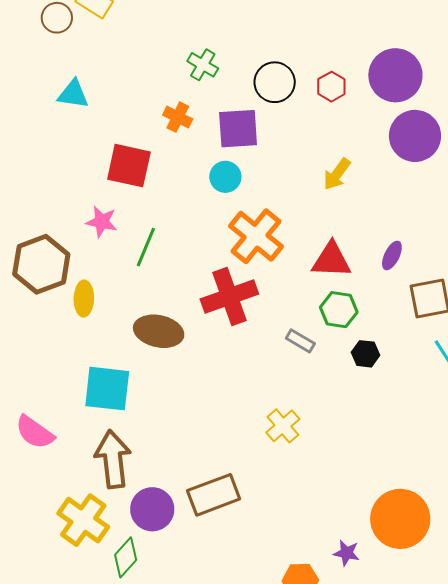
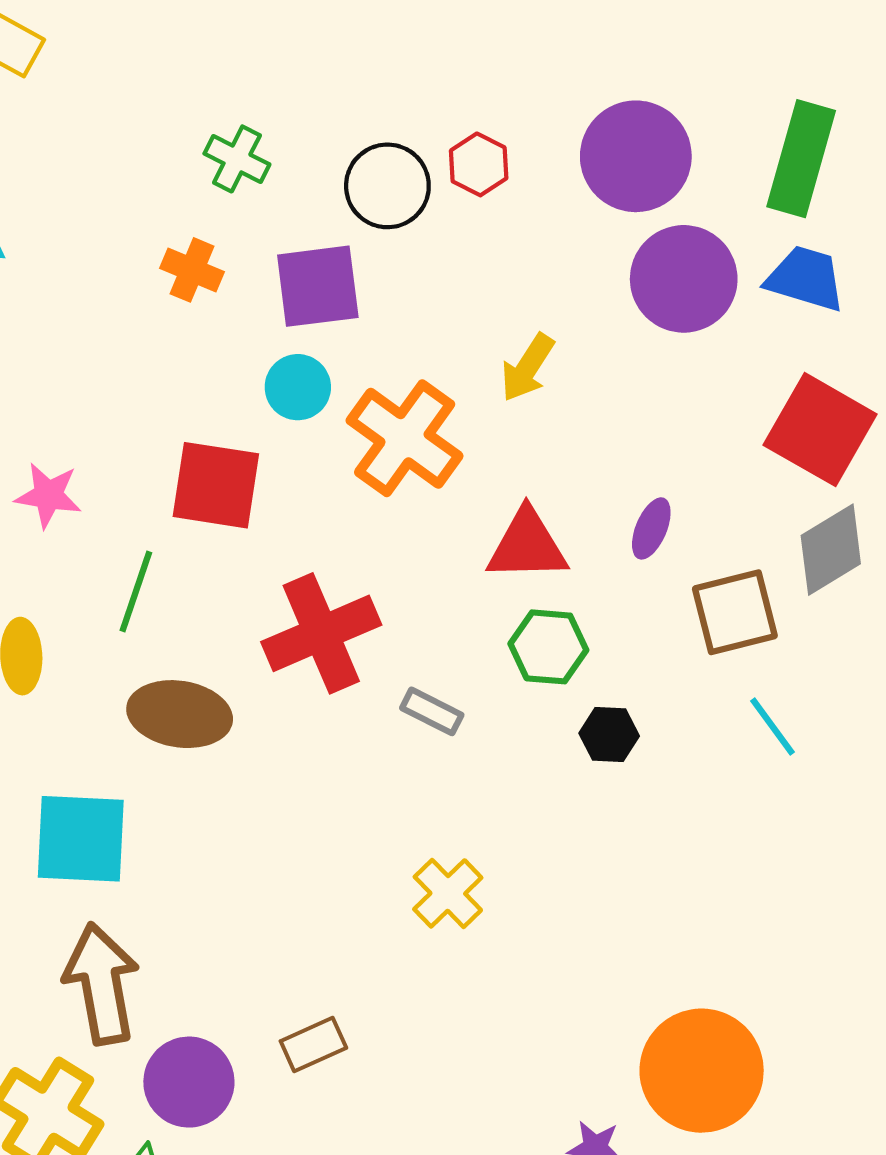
red hexagon: (331, 87) -> (479, 164), moved
red square: (129, 166) -> (216, 485), moved
orange cross: (256, 236) -> (405, 438), moved
green line: (146, 247) -> (136, 592), moved
gray rectangle: (300, 341) -> (432, 711), moved
brown rectangle: (214, 495) -> (313, 1045), size x0.6

